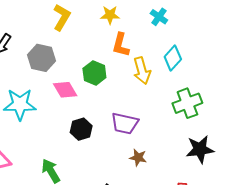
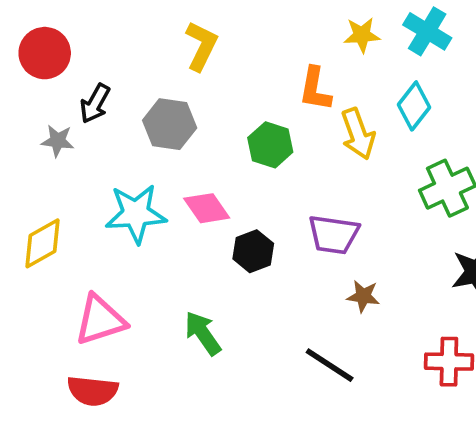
yellow star: (110, 15) -> (362, 35), moved
cyan cross: (159, 17) -> (427, 31), moved, size x1.4
pink diamond: (65, 90) -> (207, 208), moved

